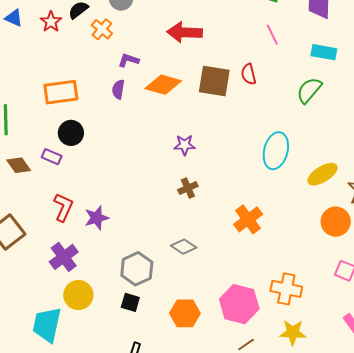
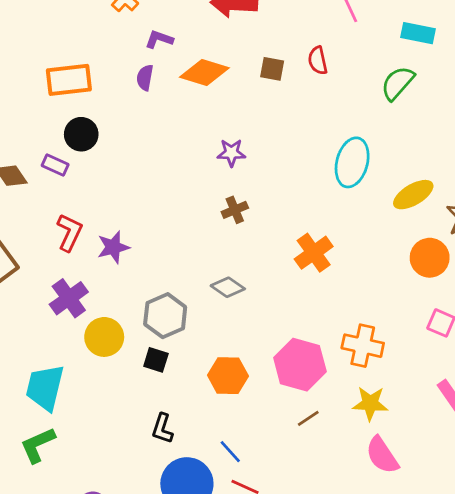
brown square: (214, 81) -> (272, 69), size x0.6
yellow circle: (78, 295) -> (104, 337), moved

